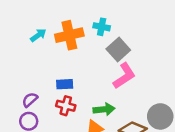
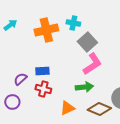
cyan arrow: (38, 35) -> (10, 25), moved
purple semicircle: (30, 100) -> (20, 79), moved
green arrow: (104, 109) -> (84, 87), moved

